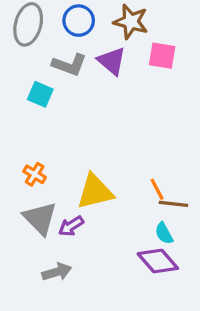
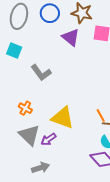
gray L-shape: (69, 65) -> (41, 73), moved, turned 35
cyan square: (40, 94) -> (14, 51), moved
yellow triangle: (95, 192) -> (63, 118), turned 35

